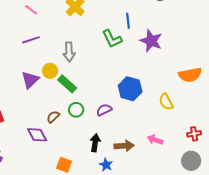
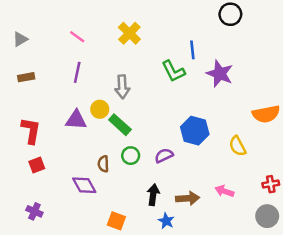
purple line: (31, 40) -> (77, 72), turned -60
purple triangle: (30, 80) -> (76, 120), turned 48
brown semicircle: (53, 117) -> (103, 164), turned -48

